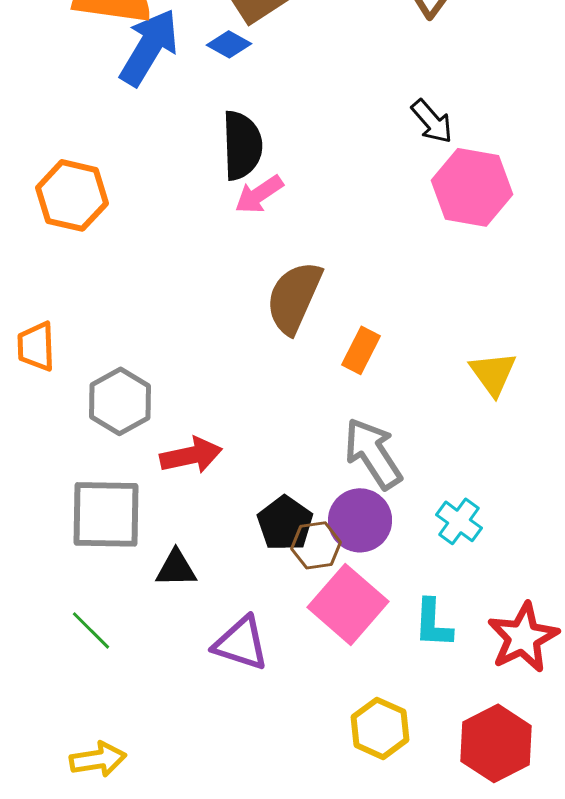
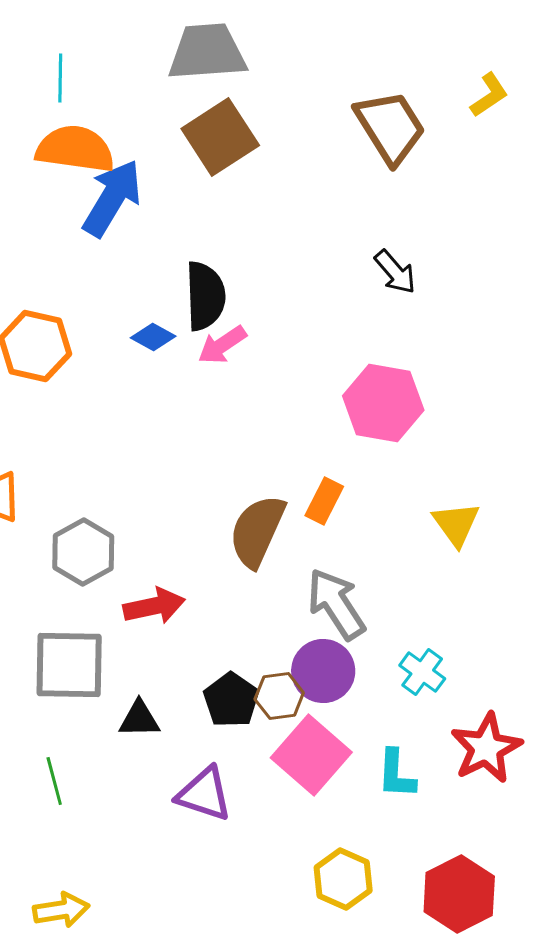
blue diamond: (229, 44) -> (153, 337), moved
pink hexagon: (472, 187) -> (383, 403), moved
brown semicircle: (294, 297) -> (257, 531), moved
black pentagon: (285, 523) -> (231, 700), moved
green line: (91, 630) -> (54, 781), turned 30
red star: (523, 637) -> (486, 748), moved

